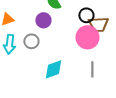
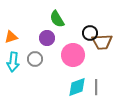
pink circle: (87, 37) -> (73, 55), moved
cyan diamond: (53, 69) -> (77, 87), moved

